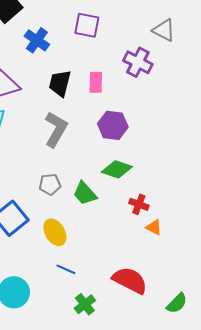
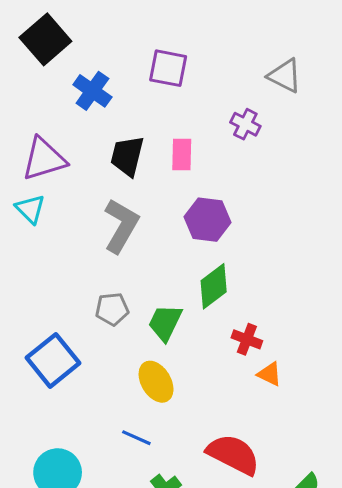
purple cross: (138, 62) -> (245, 124), size x0.7
green diamond: (117, 169) -> (214, 286), turned -56
green trapezoid: (85, 193) -> (165, 323), turned 68
yellow ellipse: (55, 232) -> (156, 382), moved

